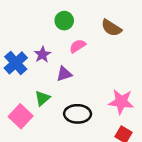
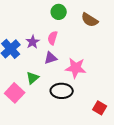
green circle: (64, 21) -> (59, 12), moved
pink semicircle: (78, 46) -> (53, 38), moved, turned -40
pink star: (121, 102) -> (76, 68), moved

